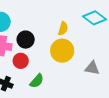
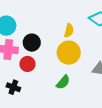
green semicircle: (37, 81) -> (63, 82), moved

